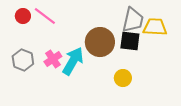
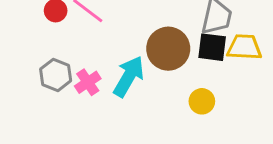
yellow trapezoid: (155, 27) -> (244, 47), moved
pink cross: (53, 59) -> (88, 82), moved

